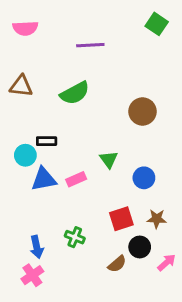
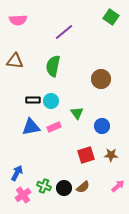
purple line: (90, 45) -> (64, 32), turned -36
green semicircle: (75, 93) -> (53, 66), turned 130
cyan circle: (25, 155) -> (51, 101), moved
green cross: (75, 237) -> (44, 186), moved
blue arrow: (37, 247) -> (17, 173), moved, turned -140
black circle: (140, 247) -> (64, 188), moved

